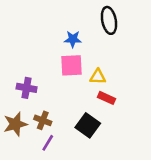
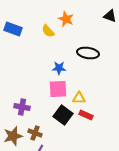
black ellipse: (109, 20) -> (88, 53), turned -70
black square: (88, 125) -> (63, 115), moved

